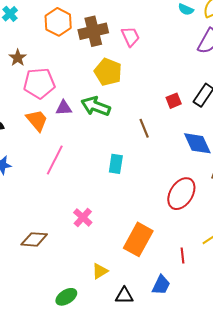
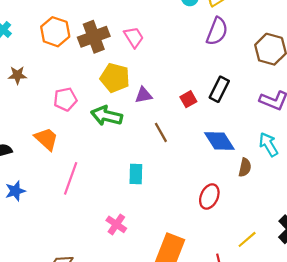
brown star: (18, 58) -> (17, 75), turned -30
pink pentagon: (39, 83) -> (65, 99), moved, size x0.7
purple triangle: (64, 108) -> (143, 95), moved
red ellipse: (181, 194) -> (209, 196), size x0.7
pink cross: (83, 217) -> (116, 224), moved

